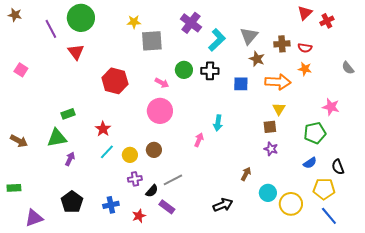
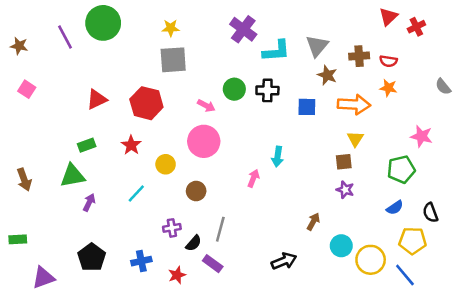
brown star: (15, 15) -> (19, 46), moved
cyan L-shape: (217, 40) -> (276, 51), turned 40
gray square: (152, 41) -> (173, 60), moved
red triangle: (76, 52) -> (97, 99), moved, turned 42
red star: (103, 129) -> (131, 145), moved
brown arrow: (19, 141) -> (24, 180), turned 42
yellow circle: (130, 155) -> (166, 164), moved
gray line: (173, 180) -> (220, 229), turned -48
blue line: (329, 216) -> (405, 275), moved

